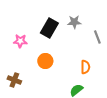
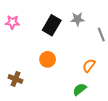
pink star: (20, 41) -> (12, 22), moved
orange semicircle: (85, 67) -> (89, 66), turned -144

